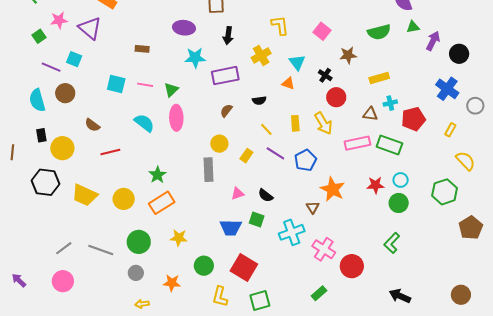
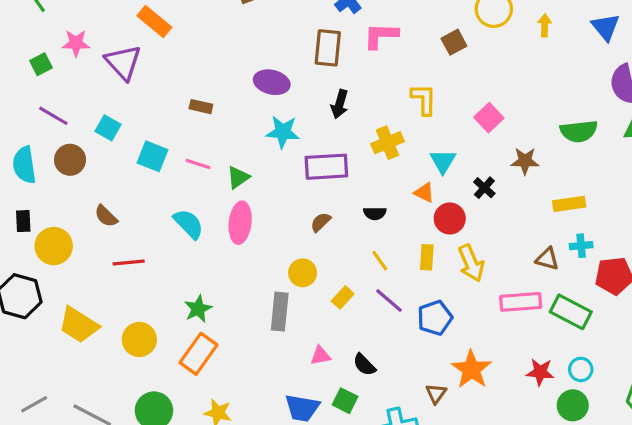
cyan square: (74, 59) -> (108, 128), moved
red circle: (336, 97) -> (450, 218), moved
orange rectangle: (162, 203) -> (199, 354), turned -30

